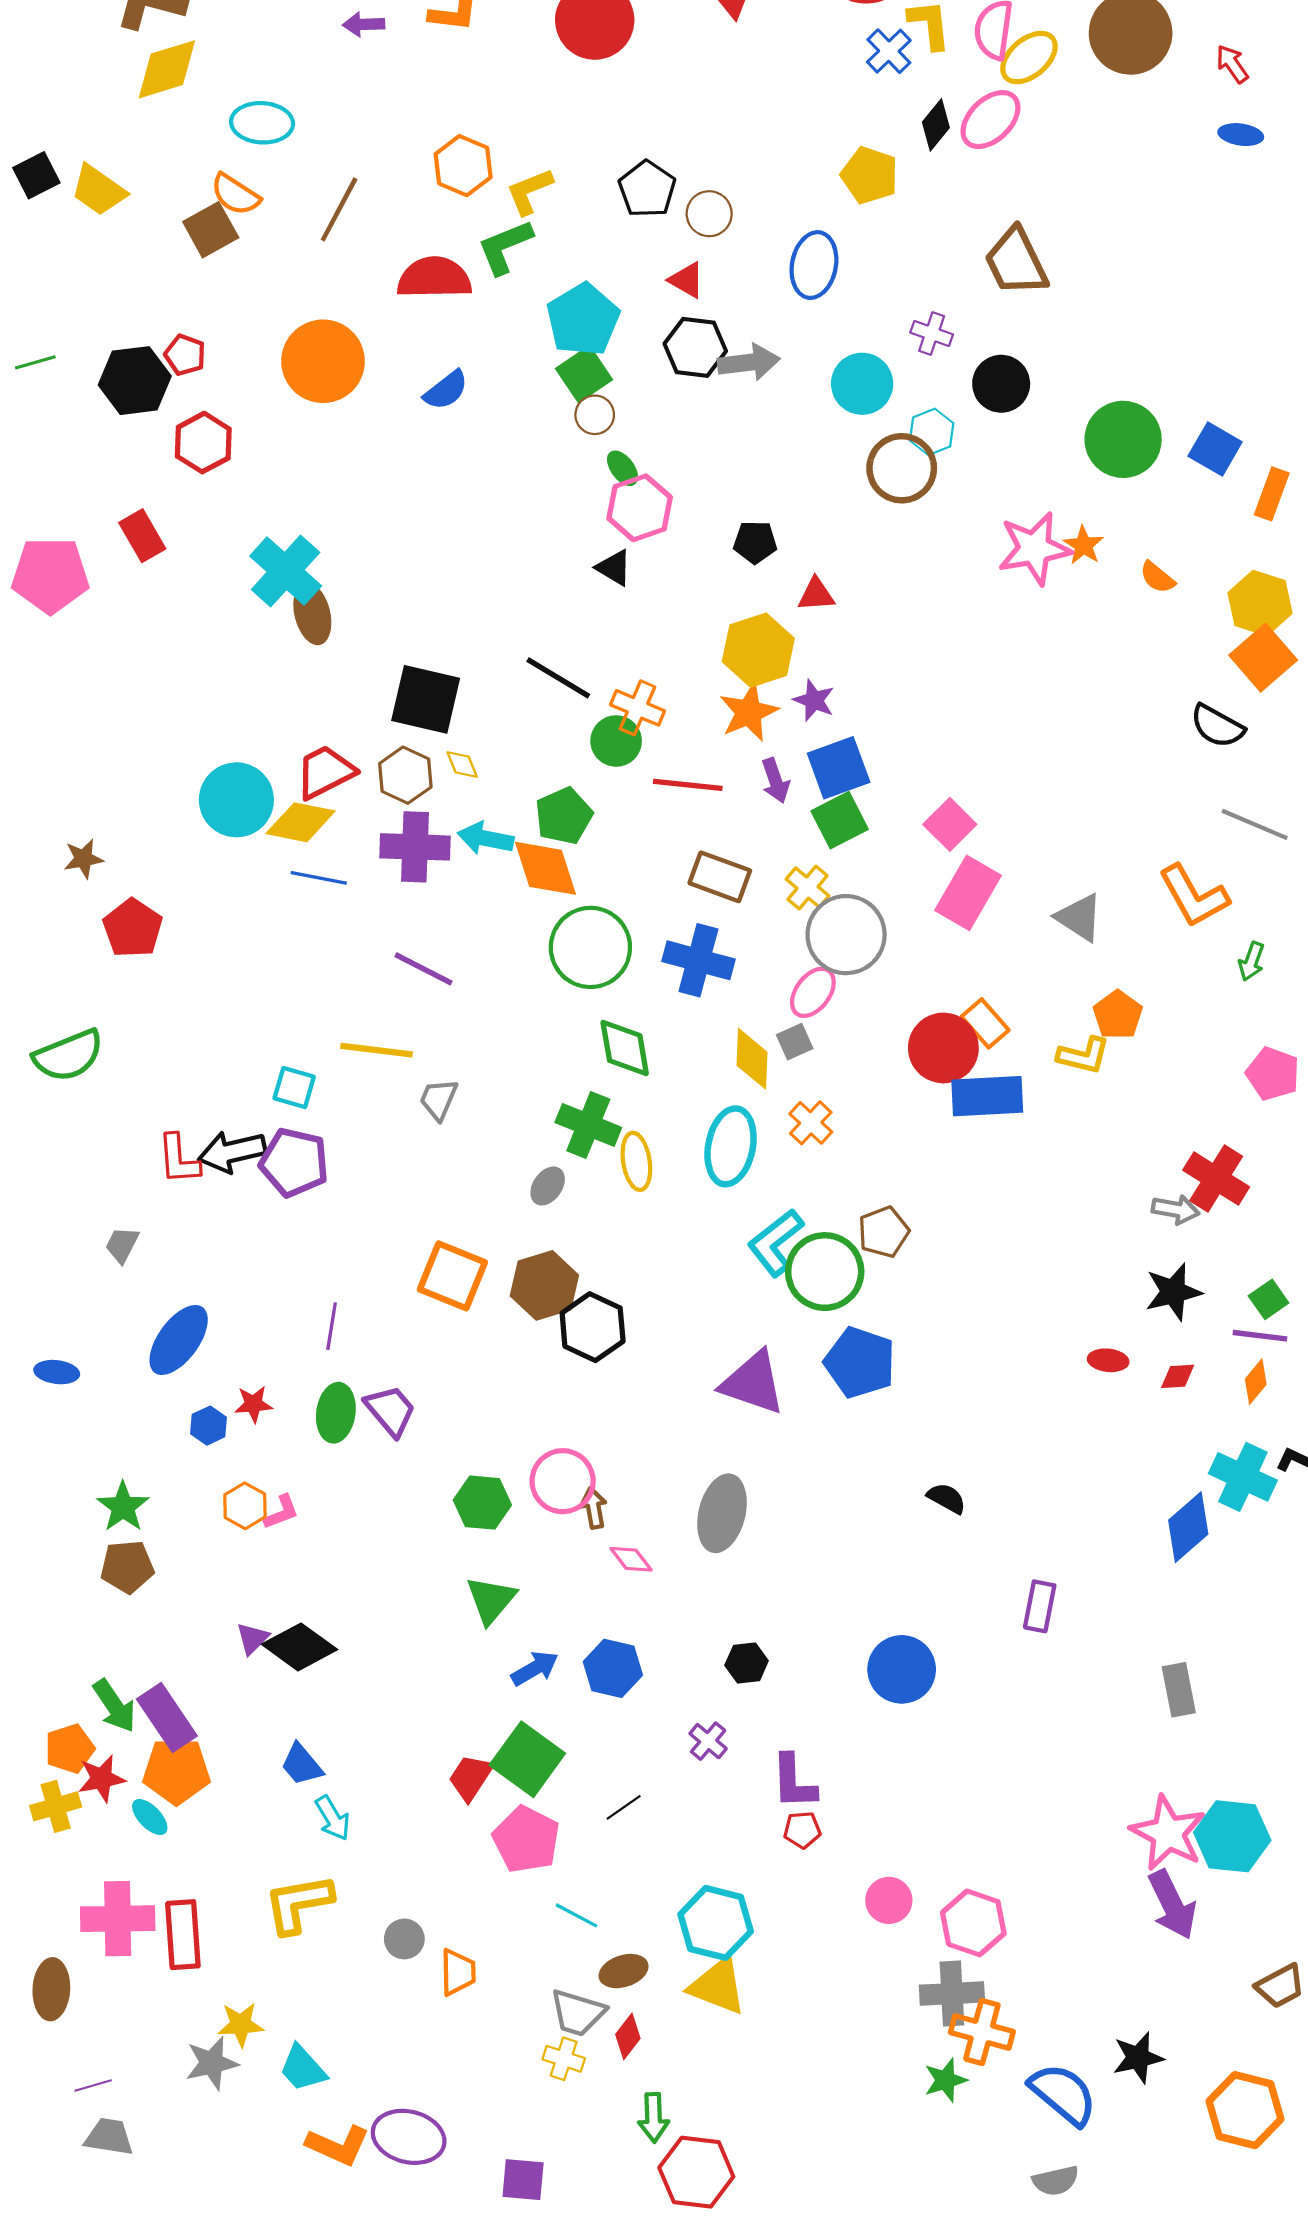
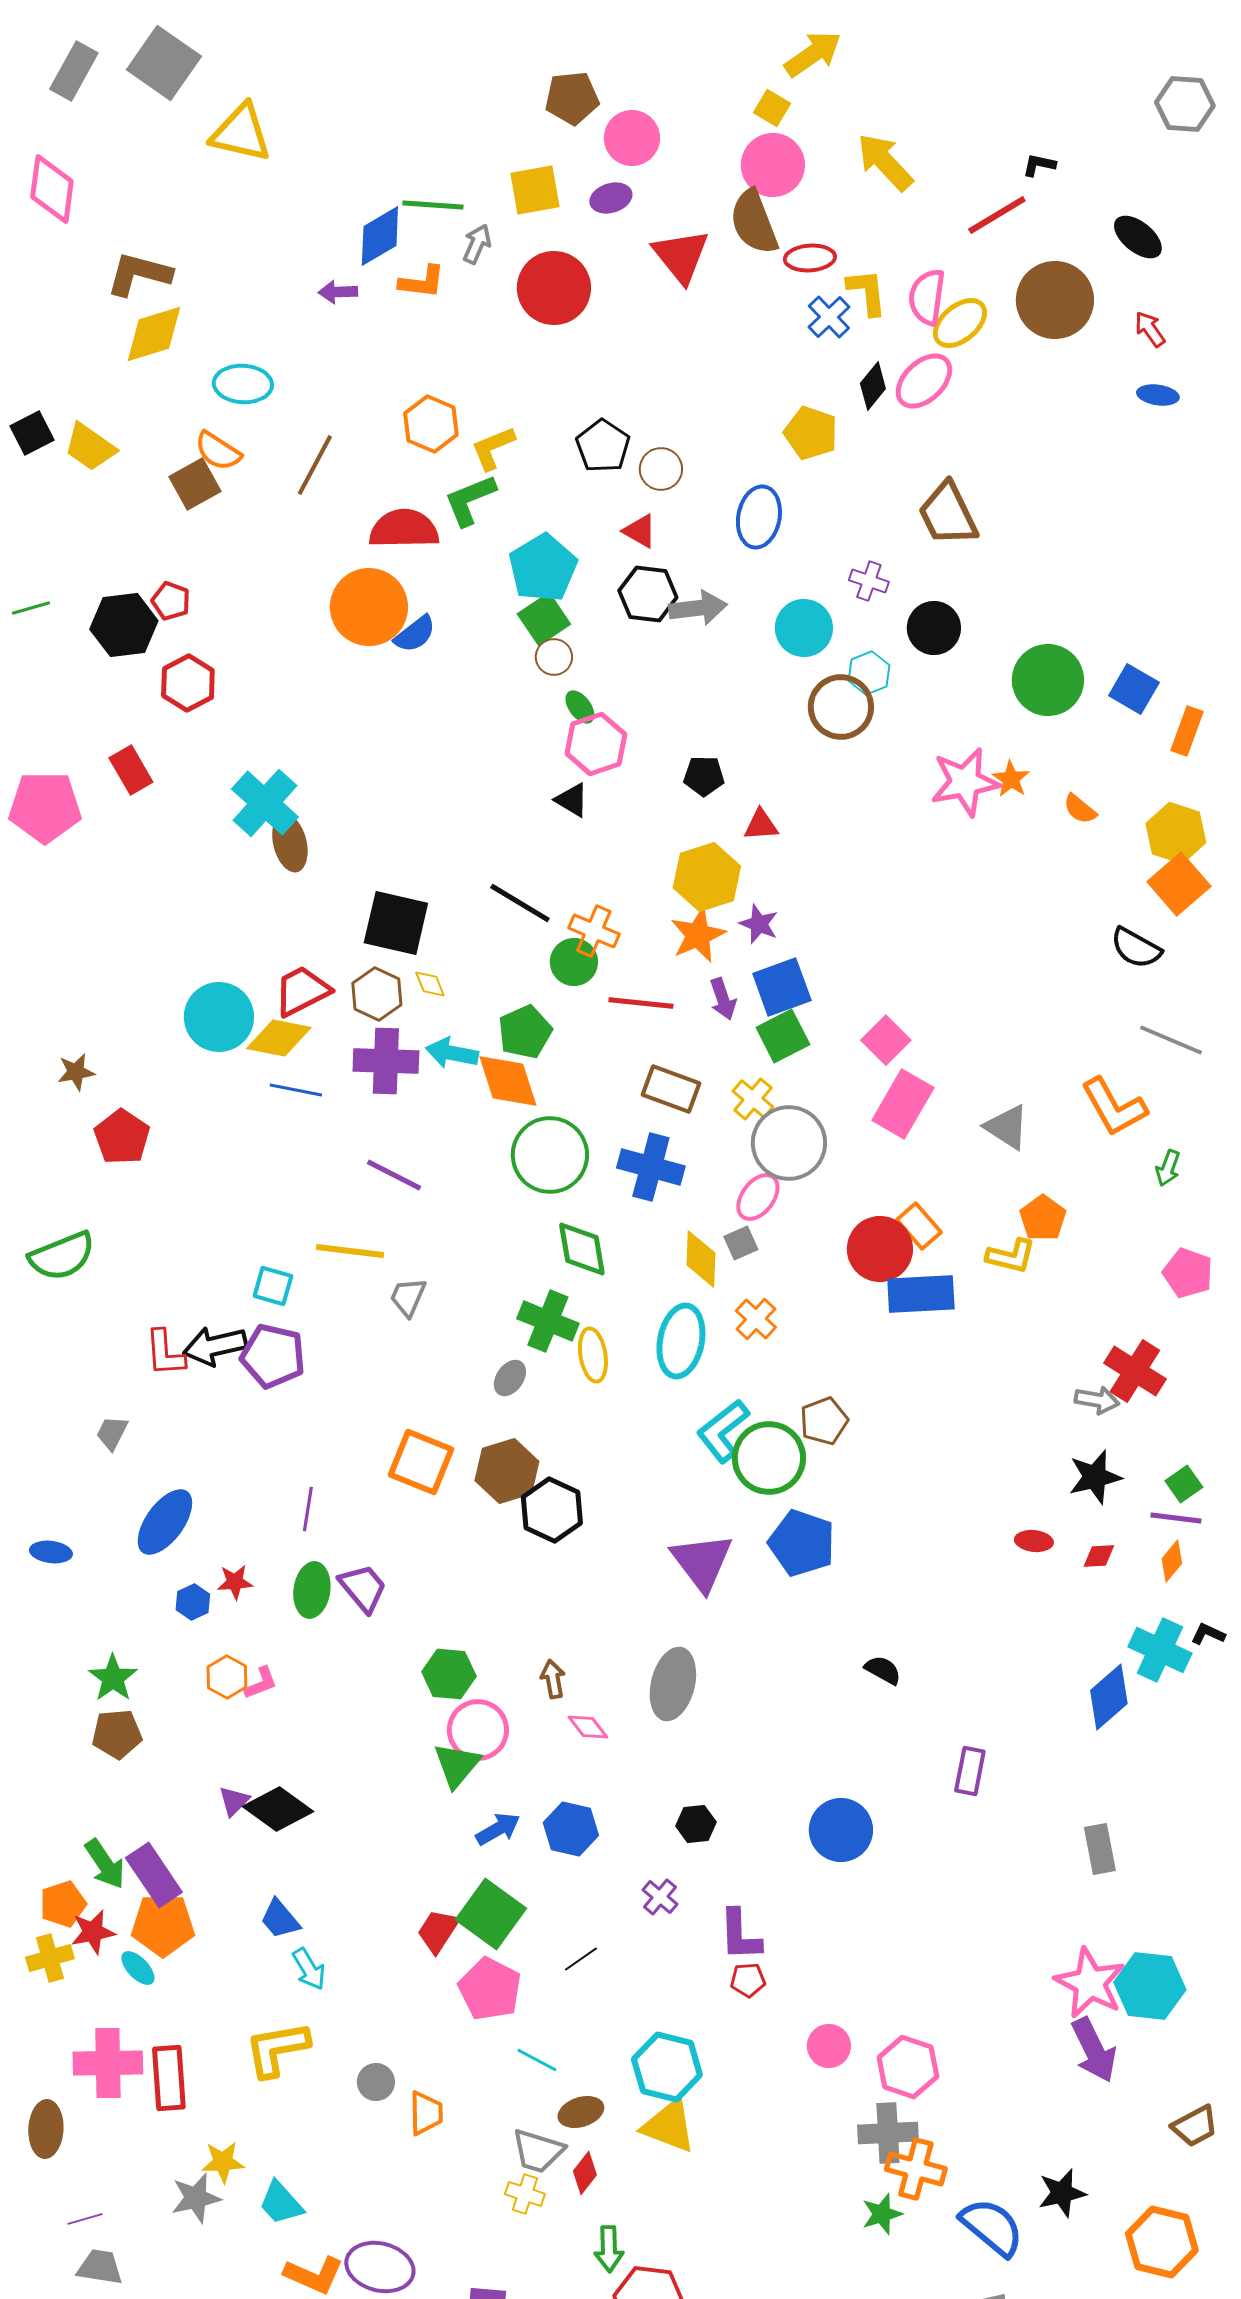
orange circle: (323, 361) -> (369, 607), moved
purple triangle: (753, 1383) -> (702, 1562), turned 34
pink circle: (563, 1481) -> (478, 1730), moved

